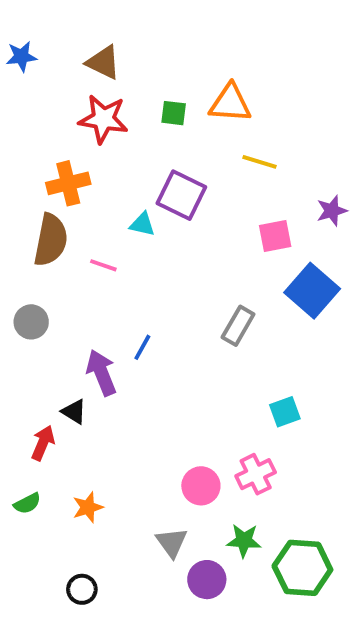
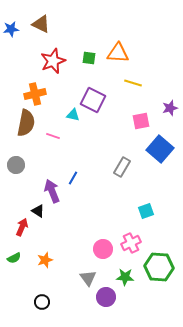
brown triangle: (103, 62) -> (41, 24), moved
red star: (103, 119) -> (53, 61), turned -30
green hexagon: (302, 568) -> (159, 267), moved

